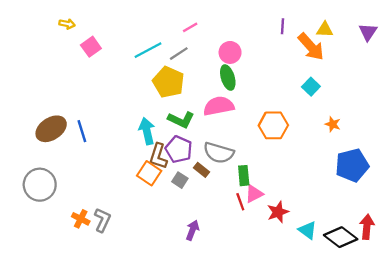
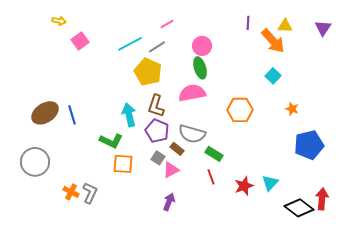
green L-shape: (181, 120) -> (111, 141), moved
brown L-shape: (158, 156) -> (156, 106), moved
orange square: (149, 173) -> (123, 164), moved, turned -30
green rectangle: (244, 176) -> (214, 154), turned -54
pink triangle: (254, 194) -> (171, 170), moved
cyan triangle: (308, 230) -> (270, 183), moved, turned 36

